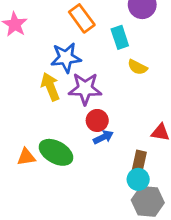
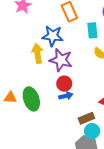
green ellipse: (56, 152) -> (31, 99), turned 30
brown rectangle: (139, 162) -> (86, 118), turned 42
cyan circle: (138, 179) -> (92, 131), moved

